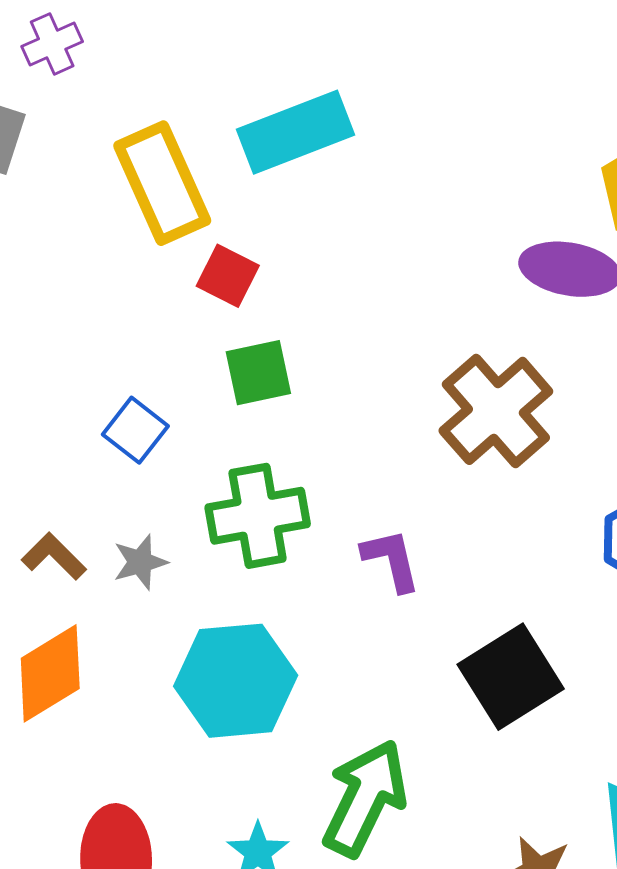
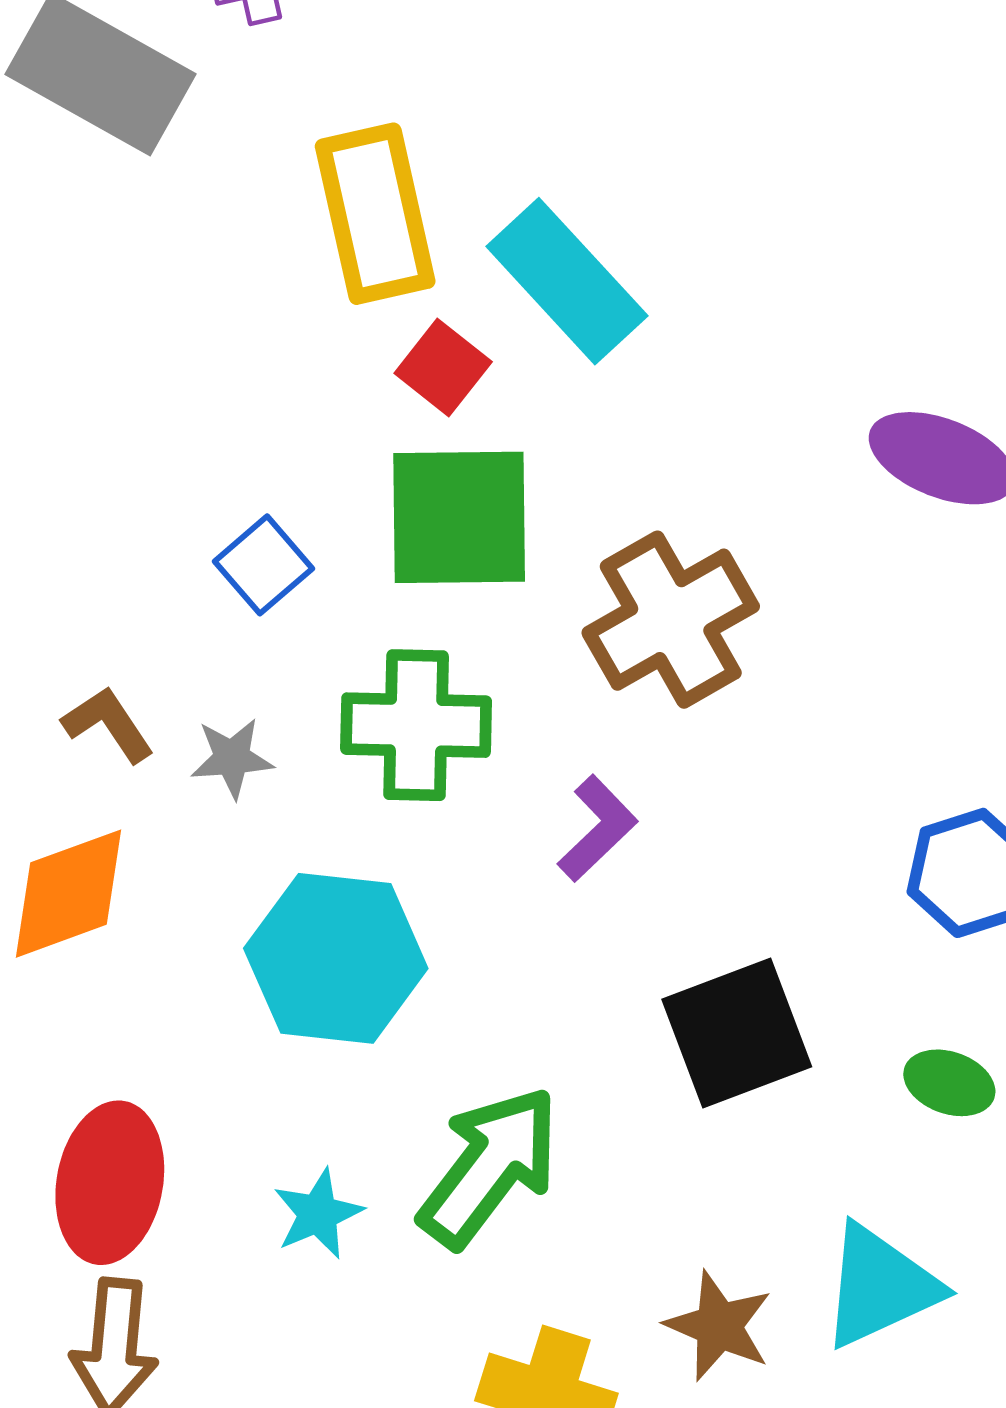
cyan rectangle: (296, 132) -> (567, 281), moved, turned 57
green square: (258, 373) -> (459, 517), size x1.6
brown cross: (496, 411) -> (671, 620), moved
purple L-shape: (391, 560) -> (597, 828), turned 48

